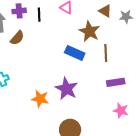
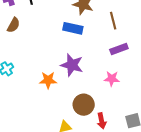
brown line: (106, 53) -> (113, 21), moved
pink star: (121, 111) -> (112, 79), moved

